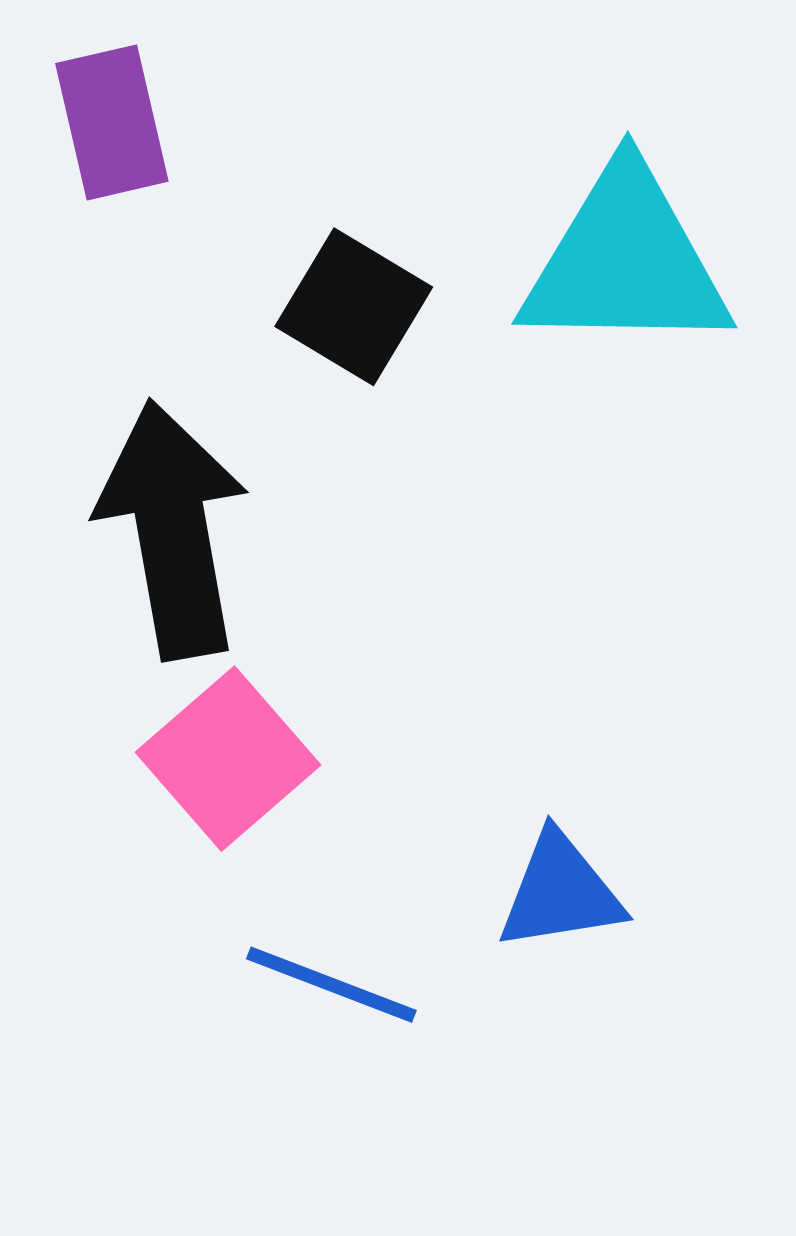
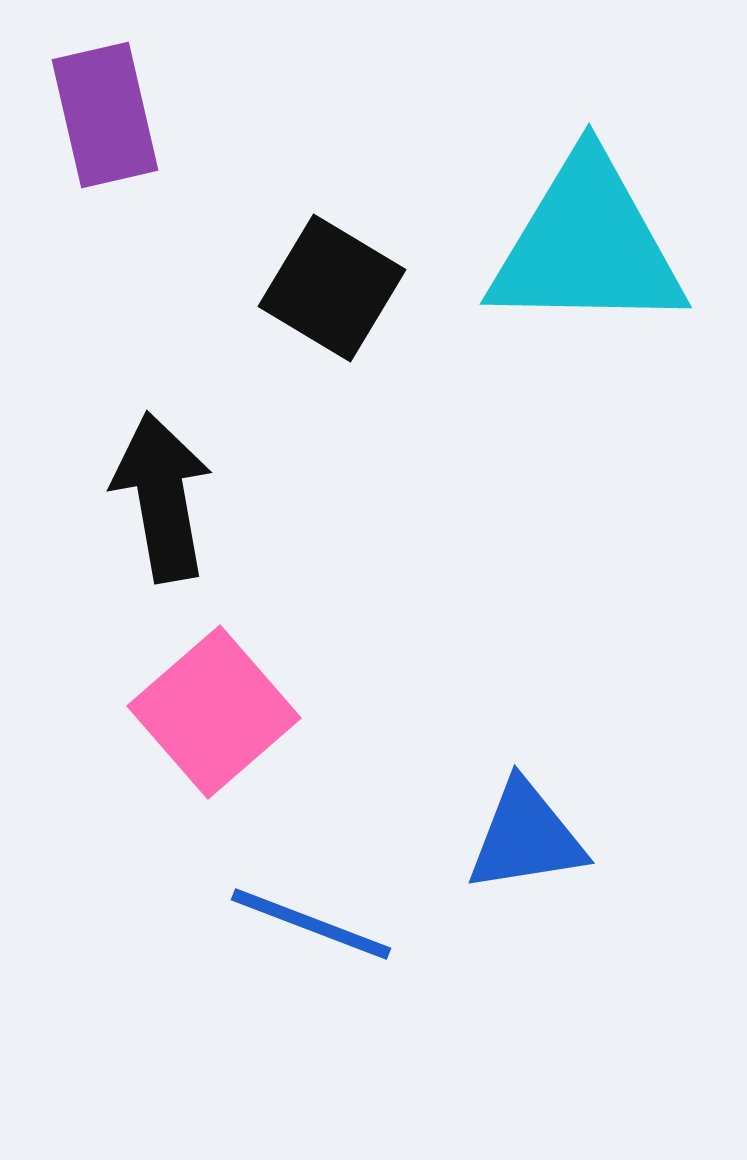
black arrow: (173, 530) -> (162, 497), size x0.7

